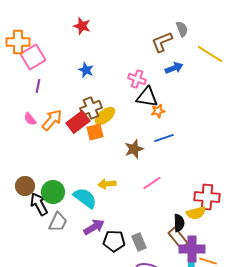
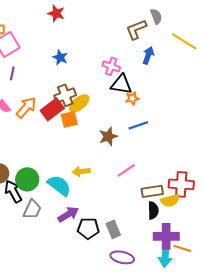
blue arrow: (174, 68) -> (148, 55), turned -48
brown rectangle: (178, 238) -> (152, 191), moved, turned -60

